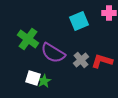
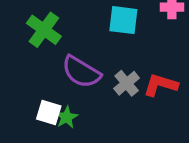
cyan square: (79, 21) -> (123, 20), turned 30
green cross: (28, 39) -> (44, 30), moved

